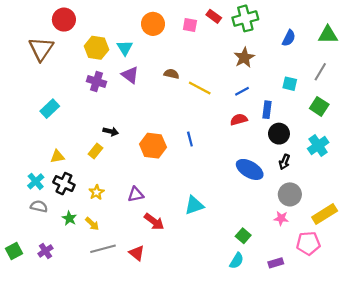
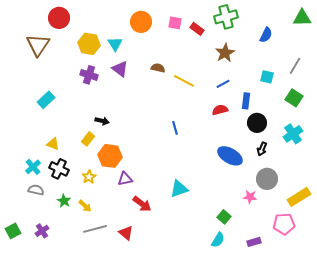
red rectangle: (214, 16) -> (197, 29), moved
green triangle: (328, 35) -> (302, 18), moved
orange hexagon: (153, 146) -> (110, 156), moved
yellow triangle: (57, 156) -> (53, 144), turned 32
pink star: (281, 218) -> (250, 197), moved

